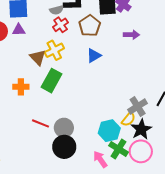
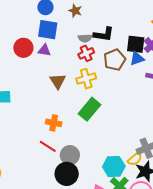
yellow cross: (54, 50) -> (86, 79), moved
blue triangle: (94, 55) -> (137, 58), moved
green rectangle: (51, 81) -> (90, 109), moved
orange cross: (21, 87) -> (54, 123), moved

